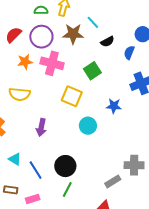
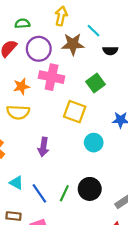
green semicircle: (41, 10) -> (22, 24), moved
black semicircle: (107, 42) -> (110, 51), turned 32
orange star: (25, 62) -> (21, 86), moved
black circle: (65, 166) -> (90, 189), moved
green line: (67, 189) -> (64, 193), moved

